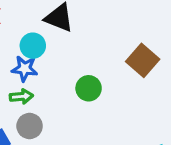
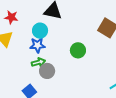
gray circle: (30, 126) -> (47, 71), moved

